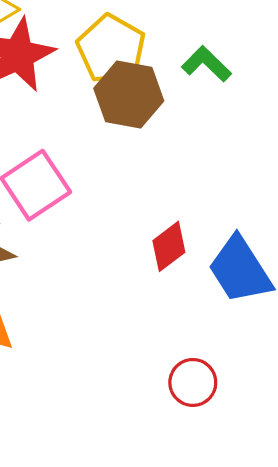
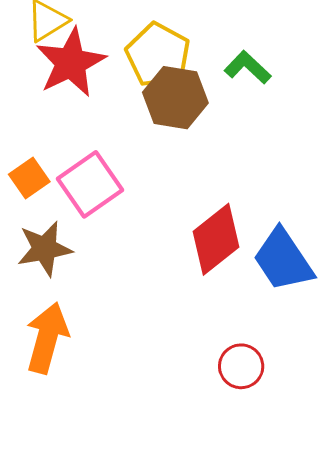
red diamond: (169, 246) -> (216, 239), size x1.5

